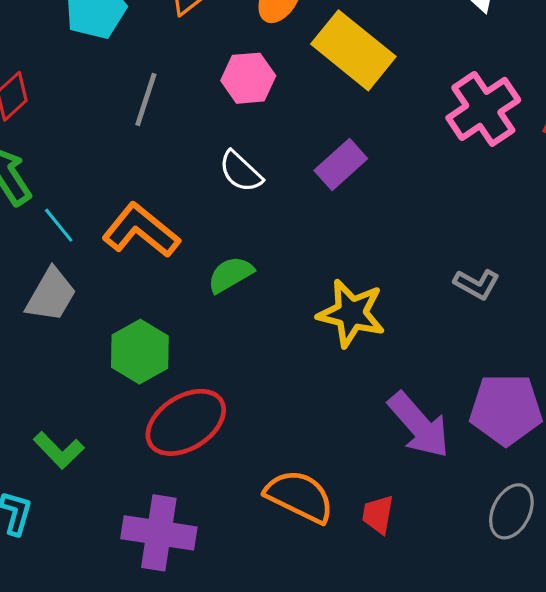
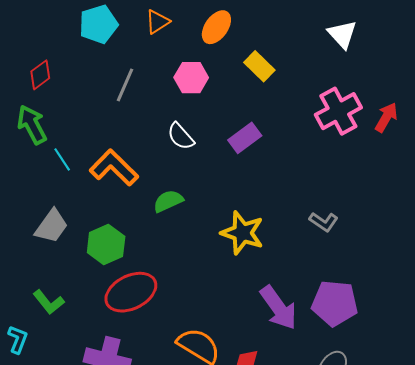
yellow rectangle: (353, 50) -> (259, 66), size x0.6
gray trapezoid: (51, 295) -> (51, 226), moved

